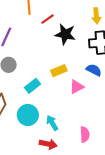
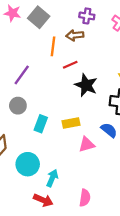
cyan rectangle: (32, 86) -> (41, 124), moved, turned -42
cyan arrow: (52, 123) -> (52, 178), turned 42

